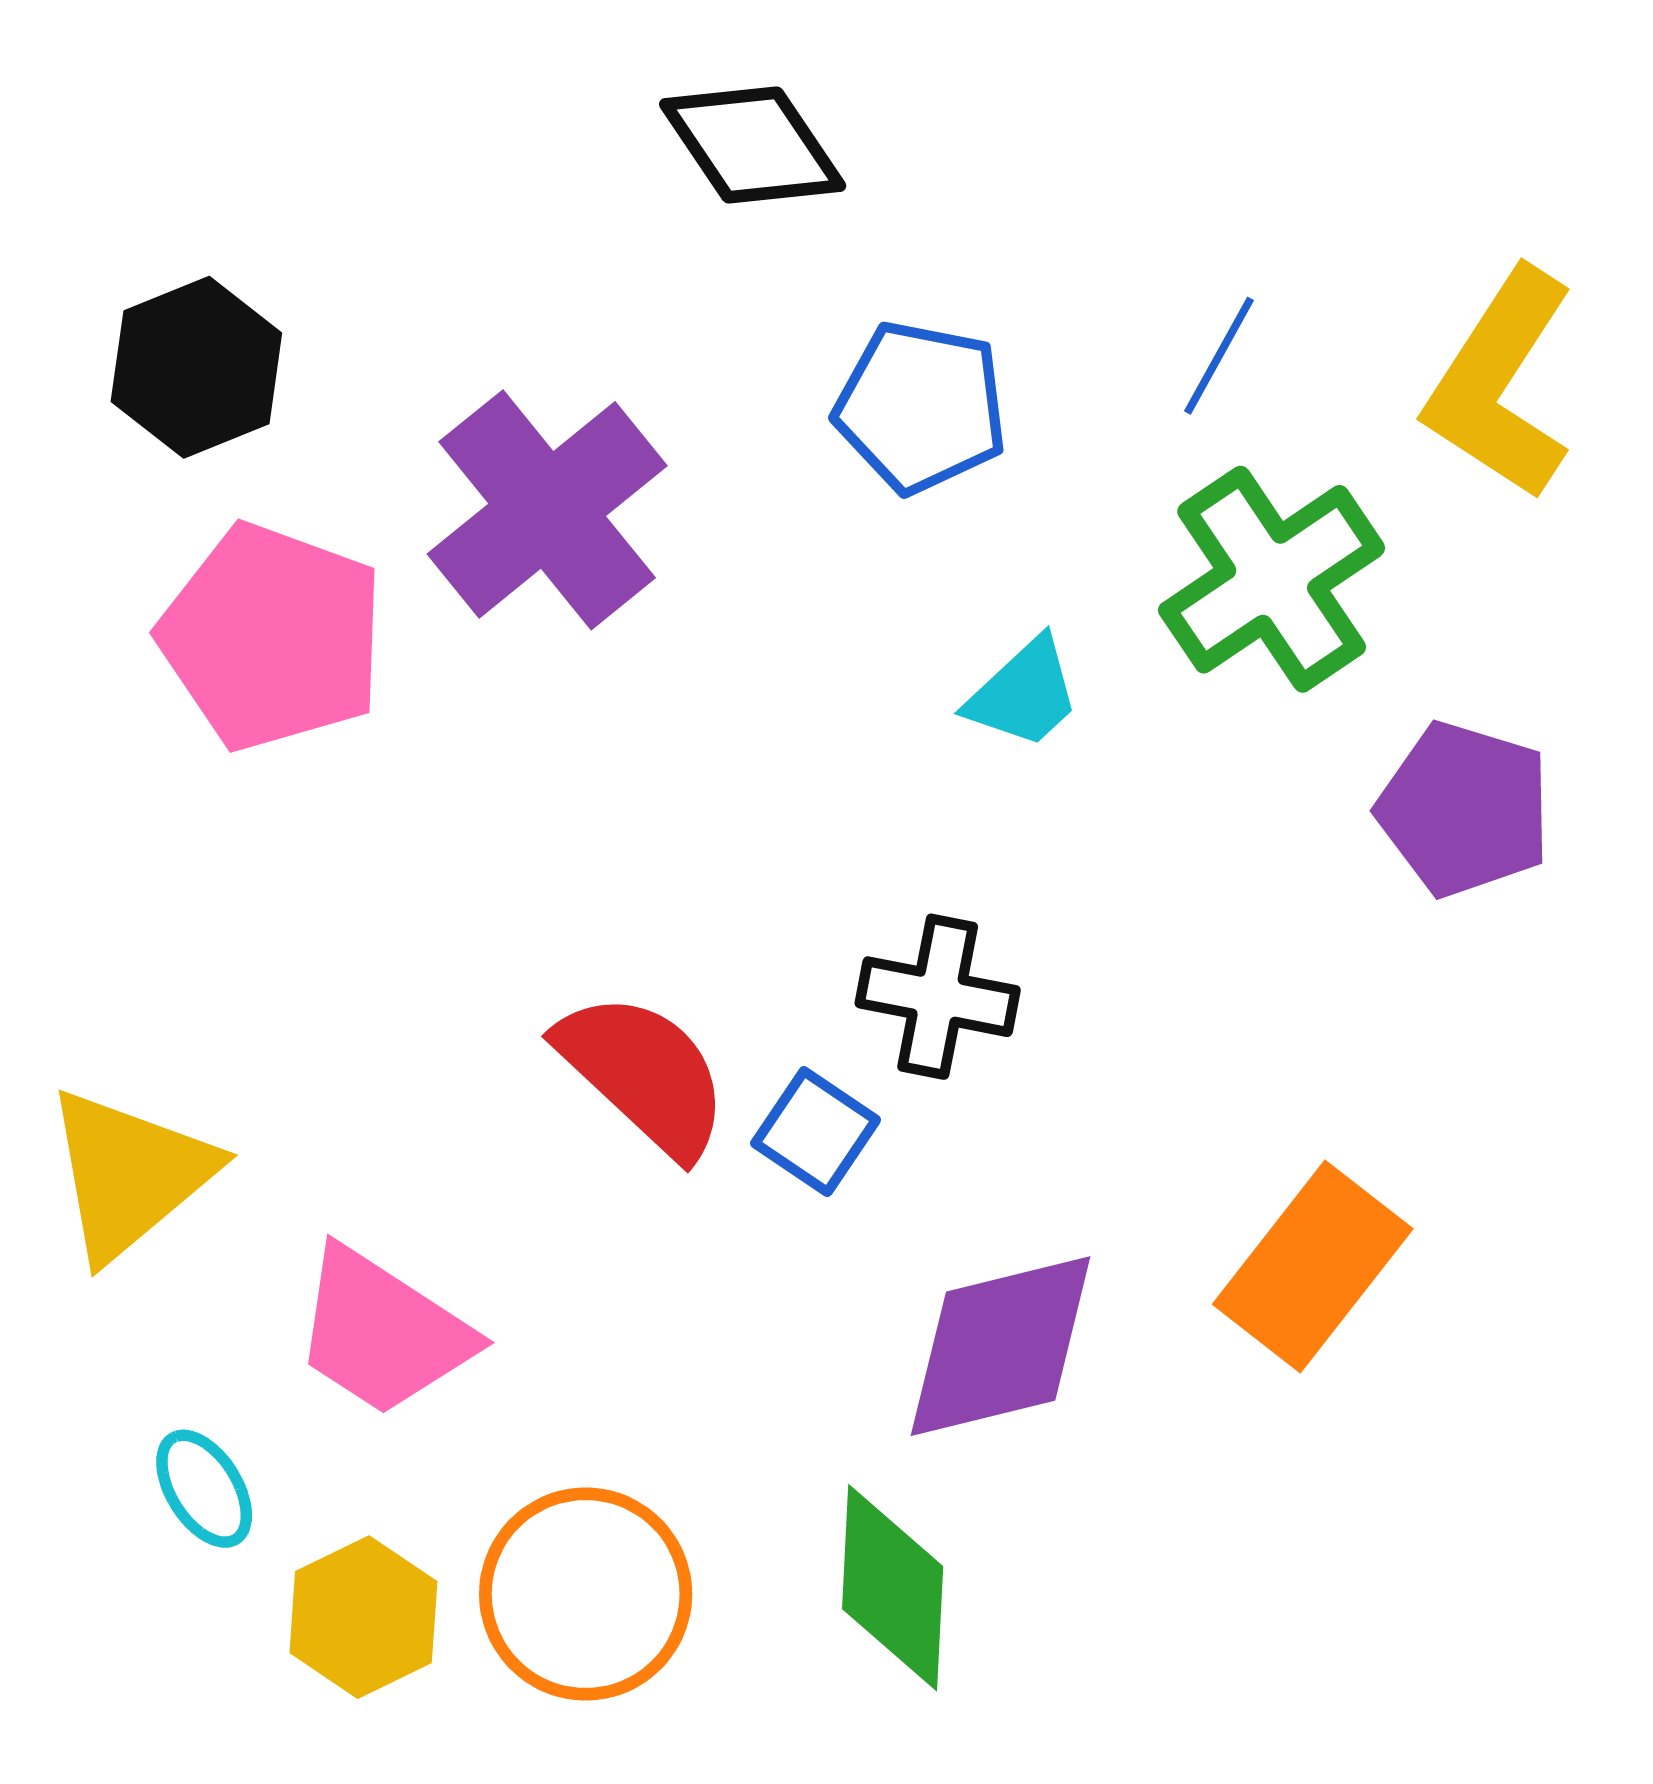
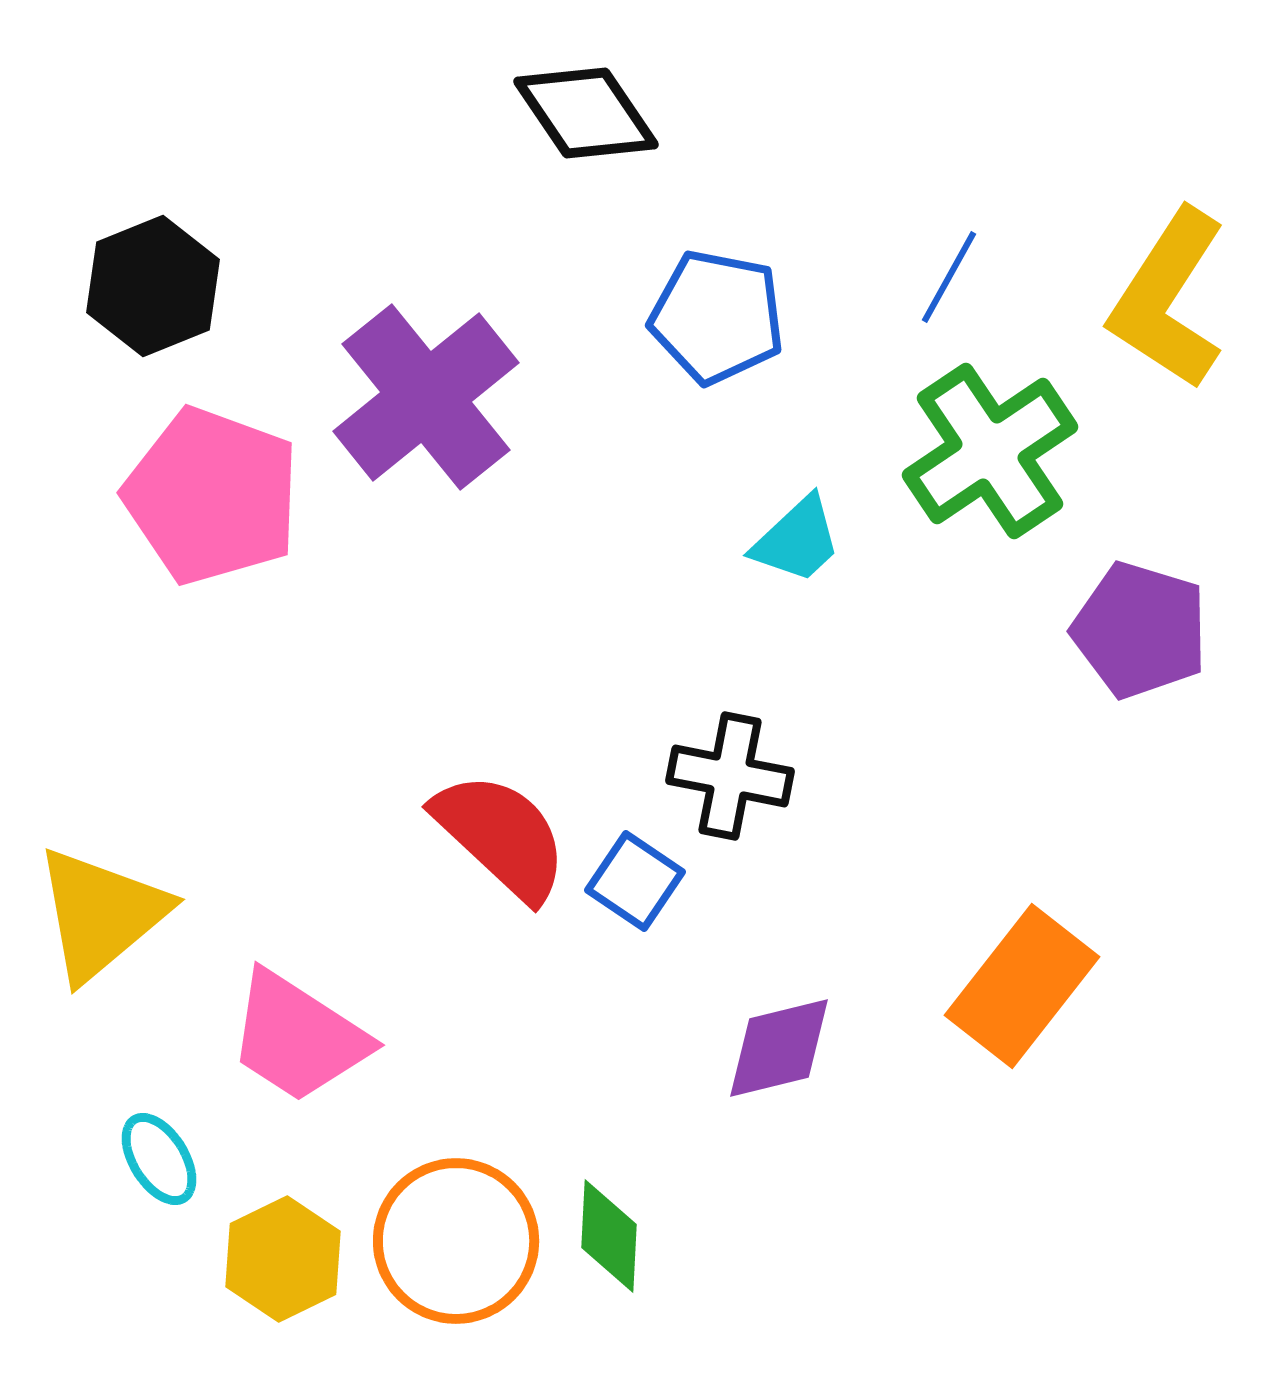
purple diamond: (1001, 1346) -> (779, 1048), size x0.7
green diamond: (893, 1588) -> (609, 1236), moved, size x0.7

